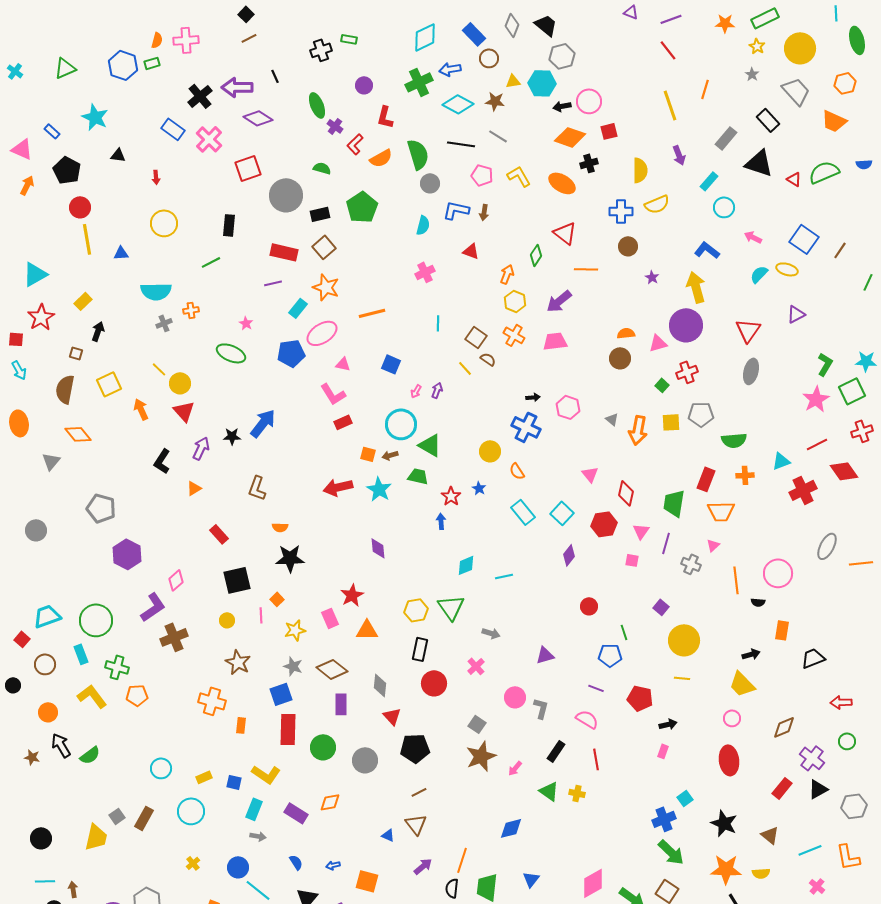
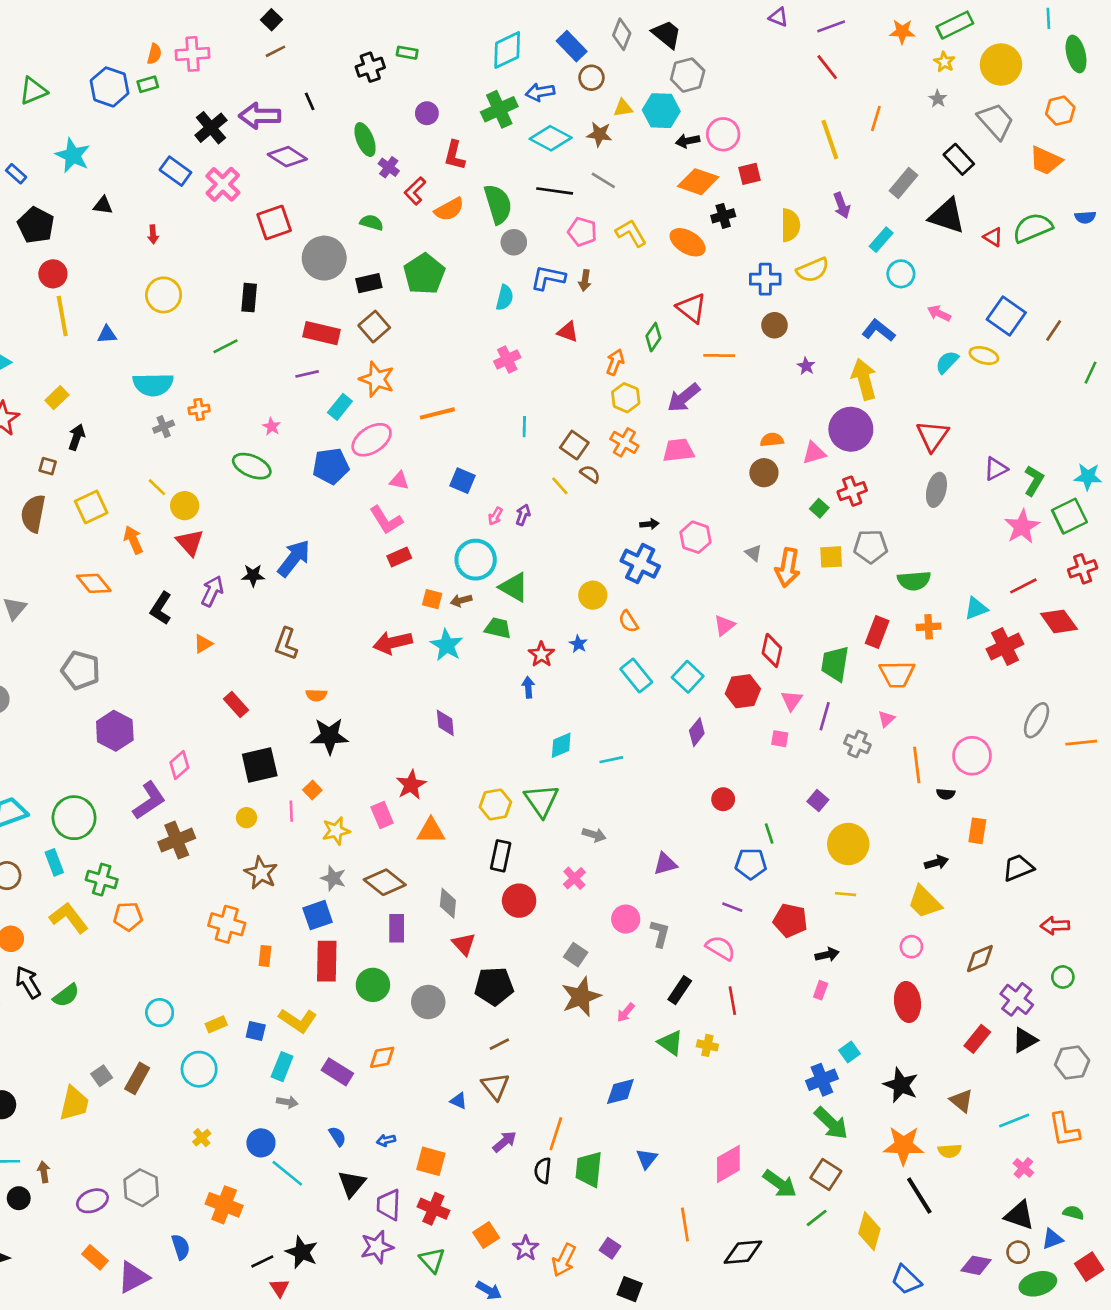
purple triangle: (796, 314) -> (996, 469), moved
orange diamond: (78, 434) -> (94, 583), moved
pink triangle: (590, 474) -> (724, 625), turned 30

